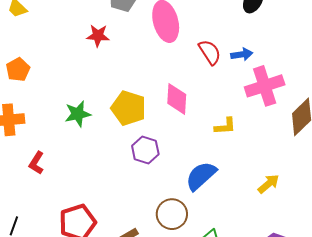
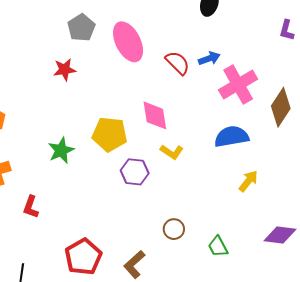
yellow L-shape: (225, 126) -> (172, 152), moved, turned 50
blue semicircle: (201, 176) -> (232, 137), moved, turned 44
yellow arrow: (269, 184) -> (248, 181), moved
brown circle: (172, 214) -> (174, 229), size x0.7

